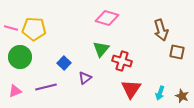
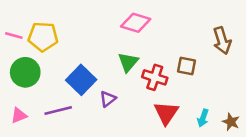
brown arrow: (161, 30) -> (222, 41), moved
brown square: (177, 52) -> (186, 66), moved
blue square: (64, 63) -> (81, 80), size x1.6

